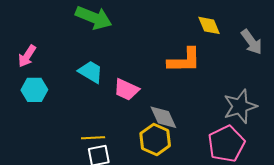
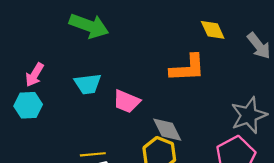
pink arrow: (27, 56) -> (35, 75), moved
cyan trapezoid: (91, 72) -> (88, 84), turned 144

